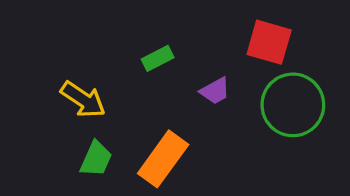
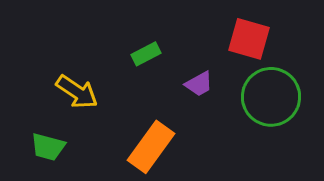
green trapezoid: (96, 159) -> (48, 147), moved, turned 81

